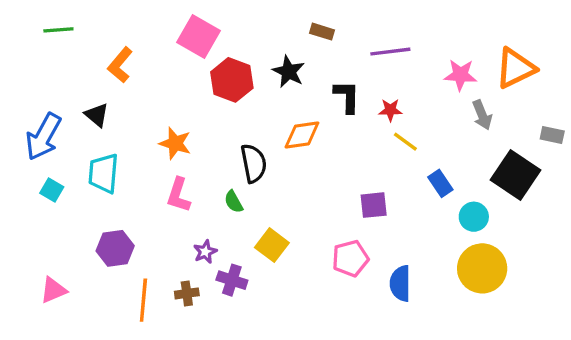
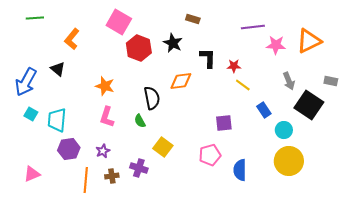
purple line: (390, 52) -> (253, 27), moved
gray arrow: (482, 115) -> (289, 81), moved
cyan trapezoid: (103, 173) -> (57, 120), moved
purple star: (205, 252) -> (103, 151), moved

